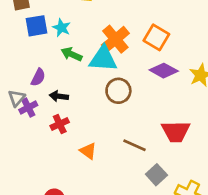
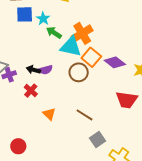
orange square: (156, 37) -> (91, 57), moved
green arrow: (72, 54) -> (54, 33), moved
purple semicircle: (38, 77) -> (46, 70), moved, turned 40
red cross: (60, 124) -> (31, 91), turned -32
red trapezoid: (176, 131) -> (127, 100), moved

